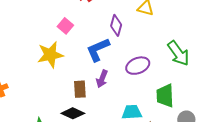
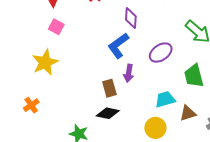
pink square: (65, 26) -> (56, 27), moved
yellow star: (50, 55) -> (45, 62), moved

